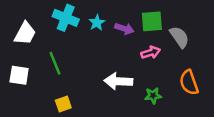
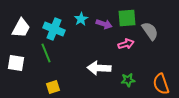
cyan cross: (66, 18) -> (54, 29), moved
orange semicircle: (189, 82) -> (161, 84), moved

